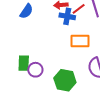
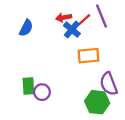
blue cross: (67, 16) -> (72, 29), turned 35
green hexagon: (65, 80) -> (97, 102), moved

